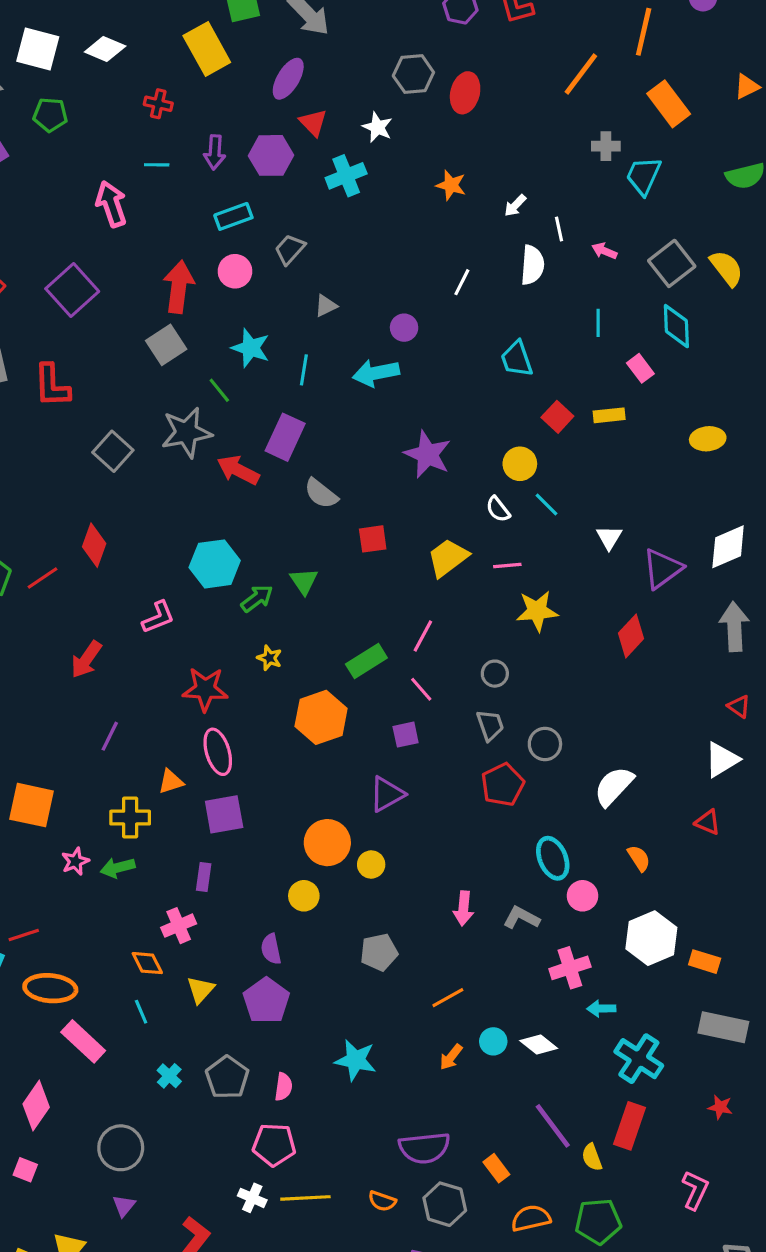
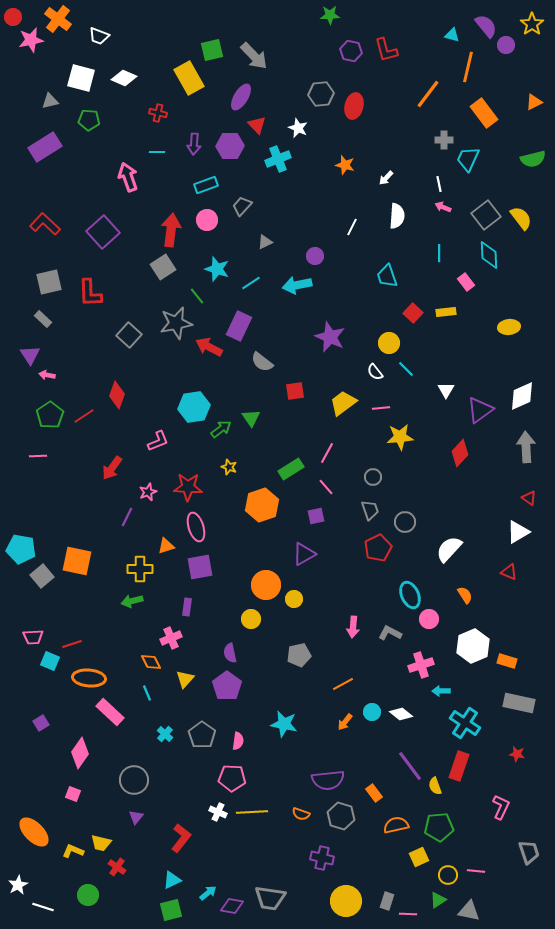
white line: (559, 229) -> (439, 184), moved
cyan line: (304, 370) -> (251, 283), turned 48
pink star: (75, 861) -> (148, 492), moved

